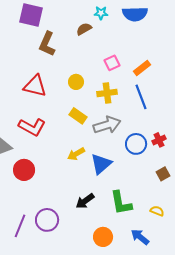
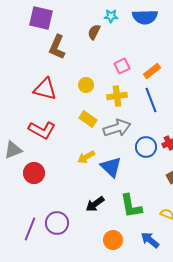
brown semicircle: (84, 29) -> (94, 32), turned -35
blue triangle: (101, 164) -> (111, 167), turned -35

